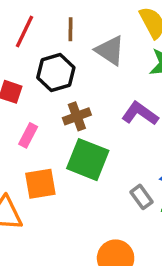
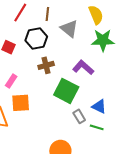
pink rectangle: (28, 135) -> (11, 81), moved
green square: (88, 160) -> (66, 91), moved

